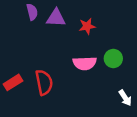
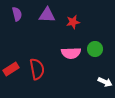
purple semicircle: (32, 12) -> (17, 14), moved
white arrow: (125, 98) -> (105, 82), turned -32

